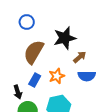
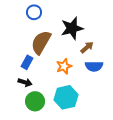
blue rectangle: (35, 80) -> (27, 62), moved
black arrow: (18, 92) -> (25, 82), turned -56

